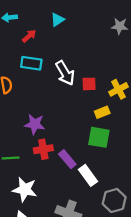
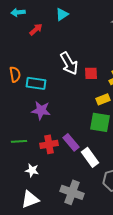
cyan rectangle: (31, 63) -> (36, 83), moved
red cross: (43, 149) -> (49, 144), moved
white star: (25, 190) -> (32, 170), size x0.6

